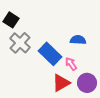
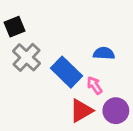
black square: (11, 20) -> (14, 27), turned 35

